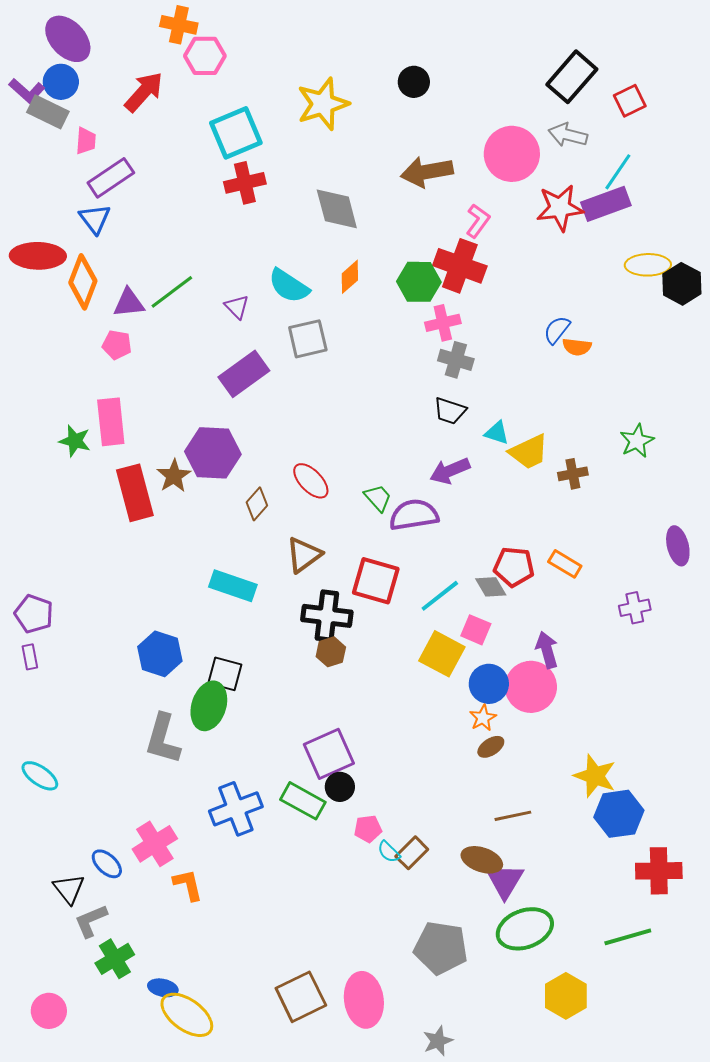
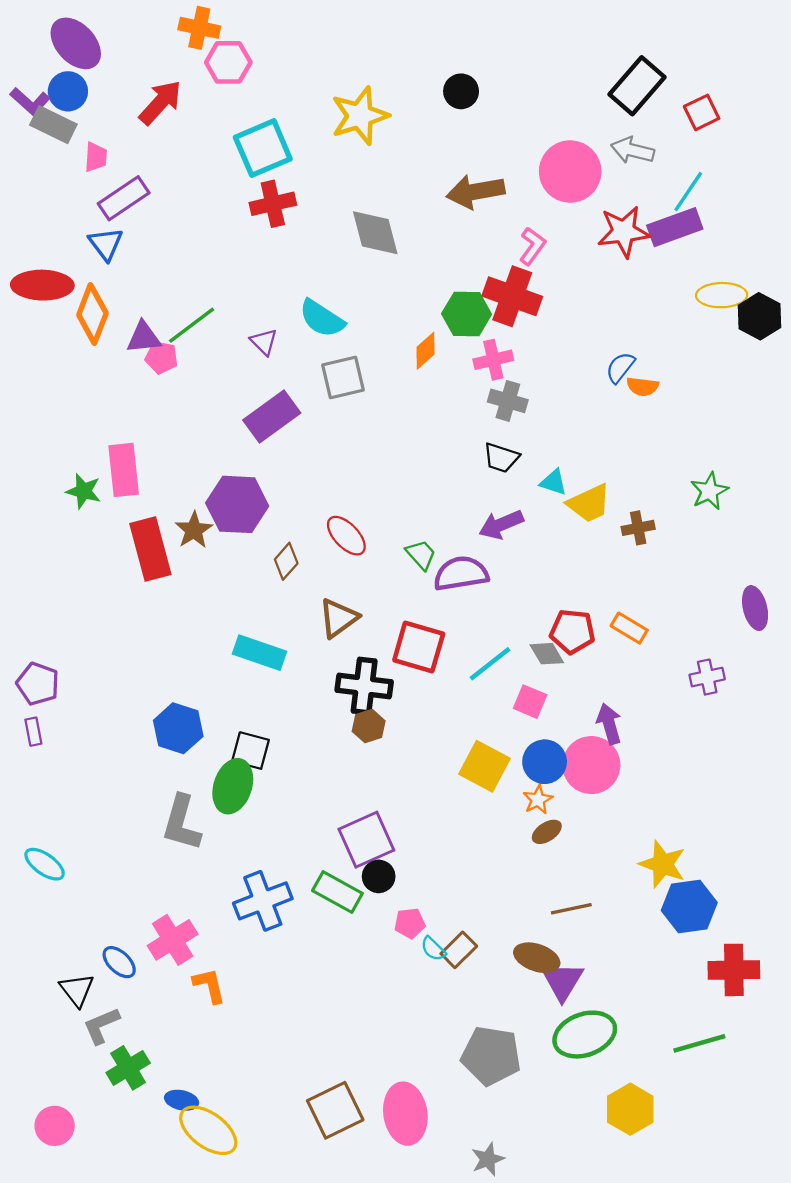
orange diamond: (350, 277) -> (425, 351), moved
pink pentagon: (117, 345) -> (161, 357), moved
yellow square: (442, 654) -> (484, 766), moved

